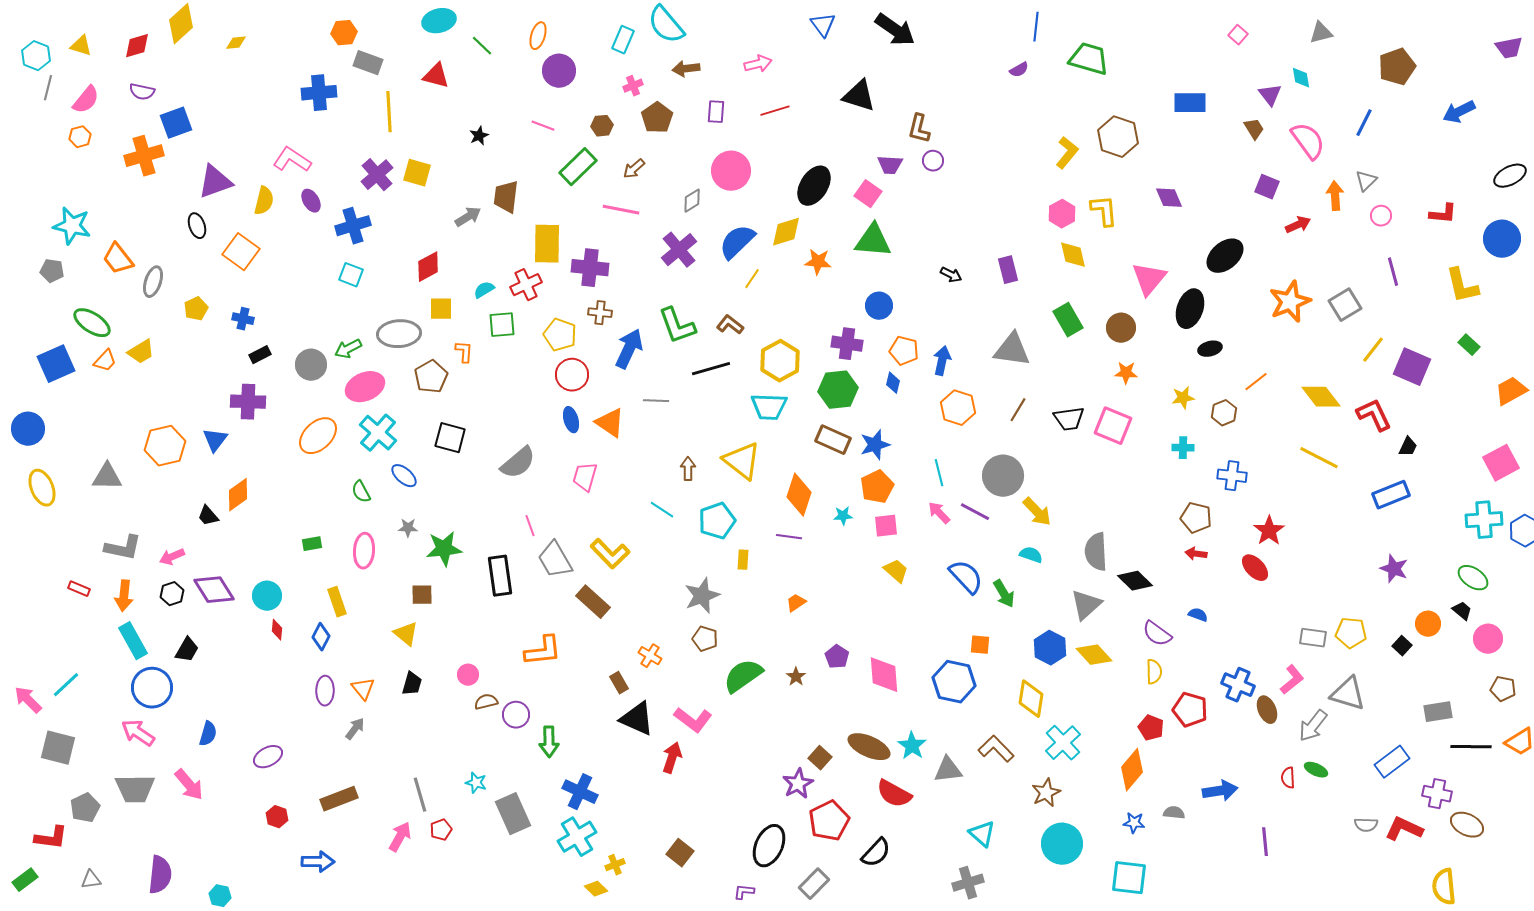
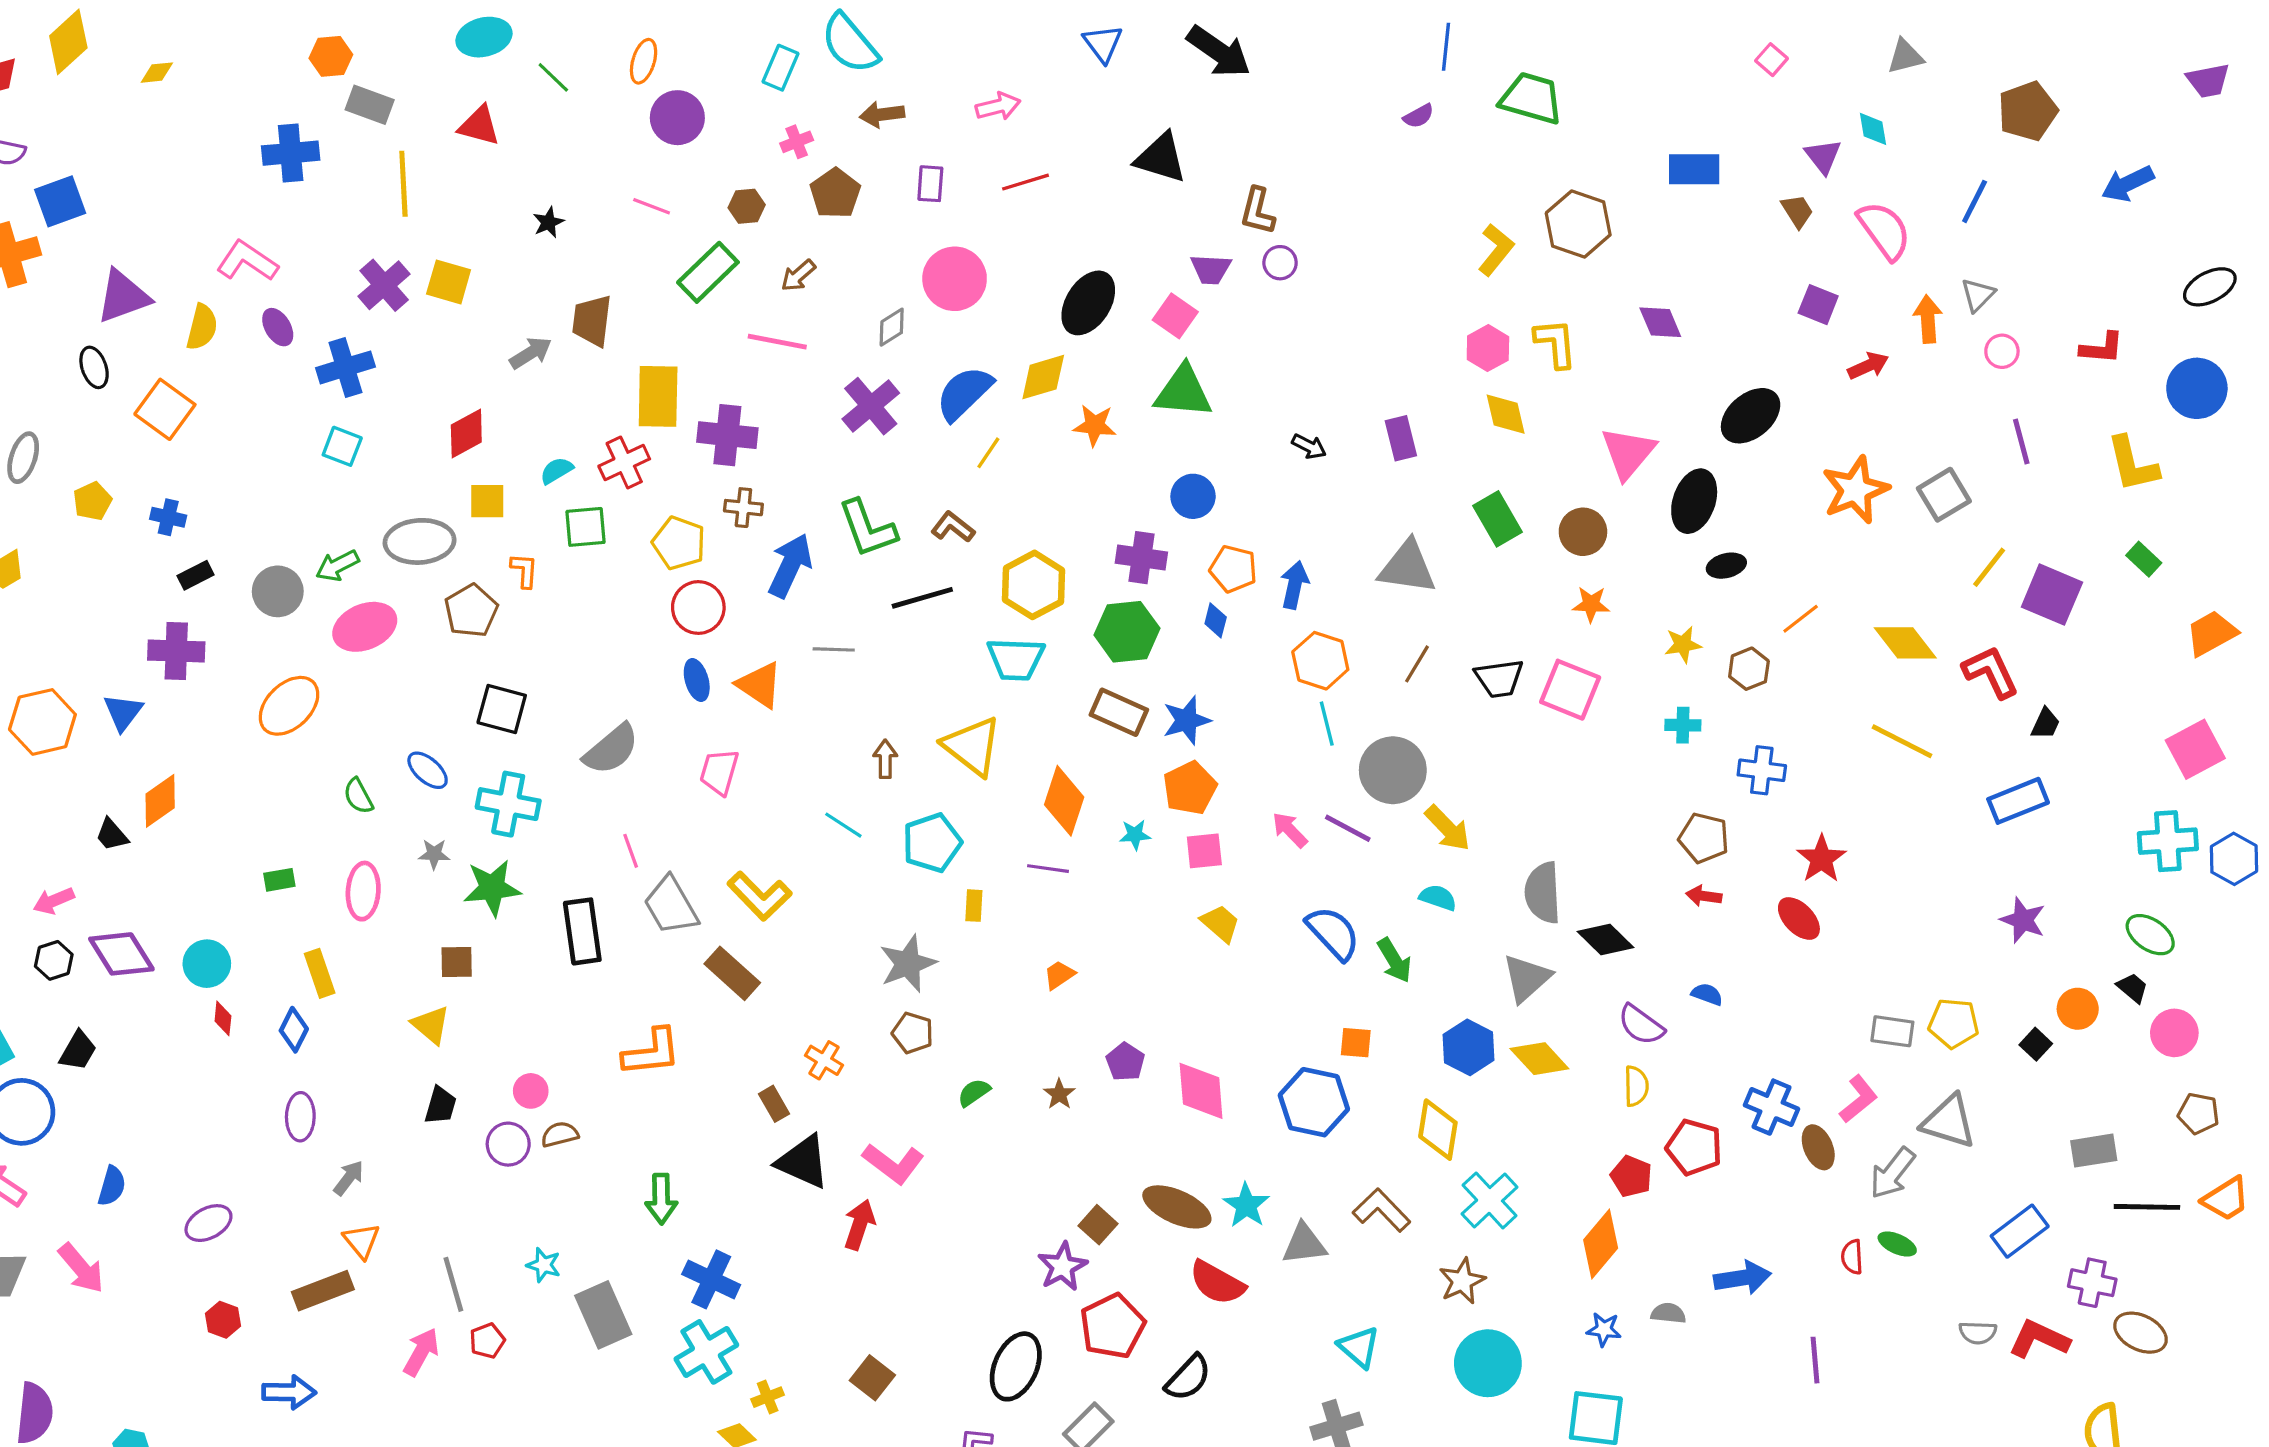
cyan cross: (378, 433) -> (508, 804), moved, turned -30
cyan line: (939, 473) -> (1327, 724), moved
green semicircle: (743, 676) -> (974, 1093), size x0.5
orange triangle: (363, 689) -> (362, 1241), moved
purple circle: (516, 715) -> (508, 1144), moved

